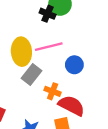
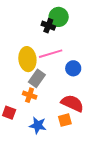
orange cross: (53, 91) -> (30, 95), moved

